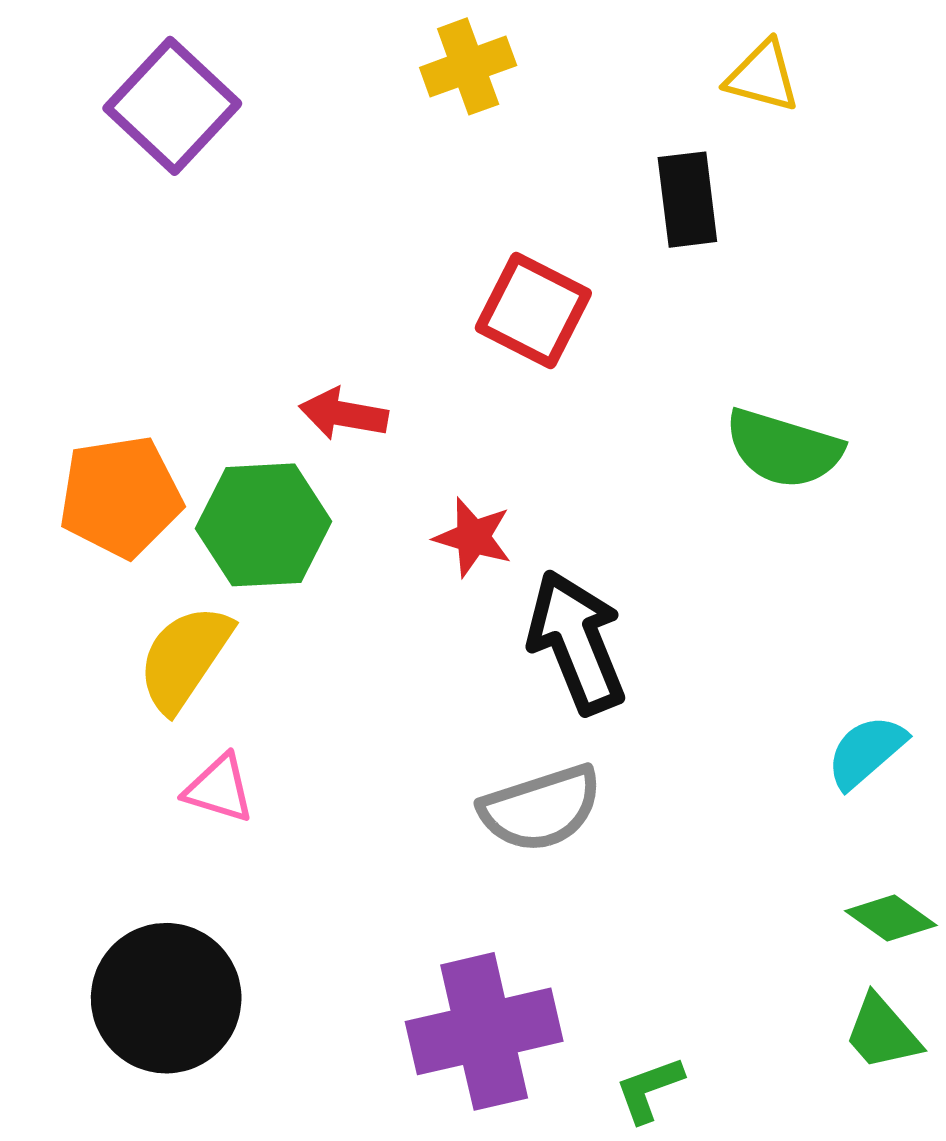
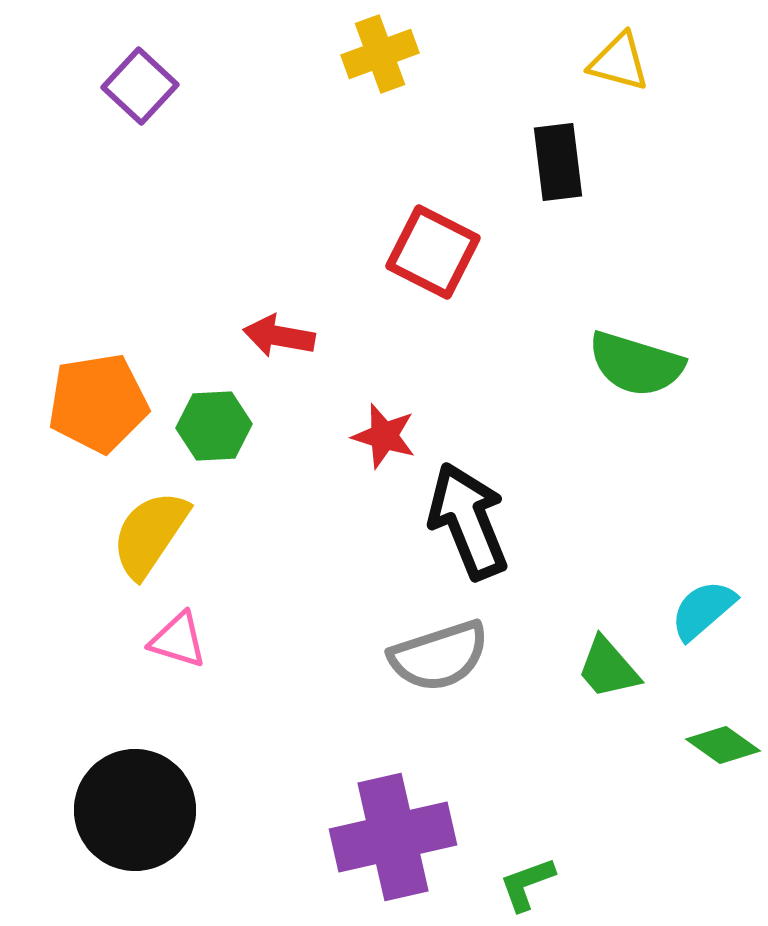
purple square: (172, 106) -> (140, 86), size x0.7
green hexagon: (263, 525) -> (214, 426), size x0.7
green trapezoid: (882, 1033) -> (608, 668), moved

